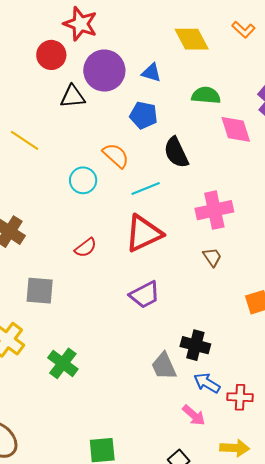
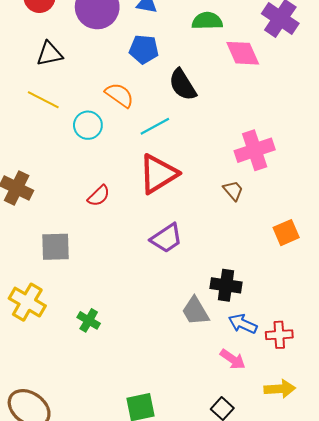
black triangle: (73, 96) -> (50, 54), moved
yellow line: (25, 140) -> (43, 100), moved
pink cross: (214, 210) -> (255, 150), moved
green cross: (63, 363) -> (89, 320), size x0.7

